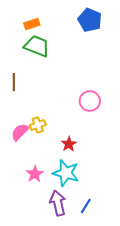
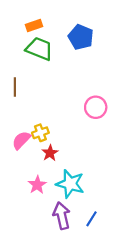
blue pentagon: (90, 20) -> (81, 37), moved
red star: (69, 144) -> (50, 153), moved

